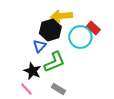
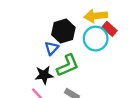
yellow arrow: (61, 16) -> (96, 16), moved
black star: (32, 71) -> (44, 75), turned -30

